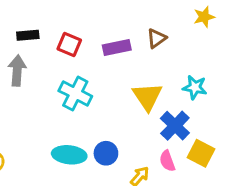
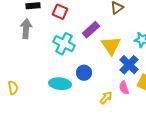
purple rectangle: (117, 48) -> (91, 30), moved, turned -30
blue circle: (106, 153) -> (84, 73), moved

